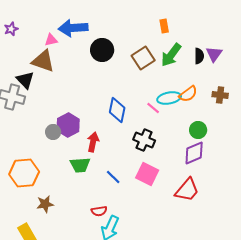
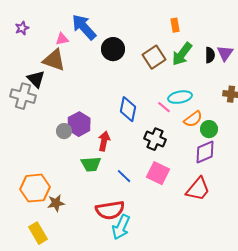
blue arrow: (73, 28) -> (84, 27), turned 52
orange semicircle: (188, 94) -> (193, 119), moved
orange hexagon: (24, 173) -> (35, 188), moved
red semicircle: (99, 211) -> (110, 210), size x1.8

